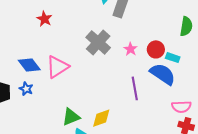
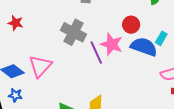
pink star: (130, 49) -> (112, 44), moved, size x1.6
cyan rectangle: (173, 58) -> (161, 38), moved, turned -64
purple line: (135, 88) -> (96, 53), moved

